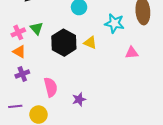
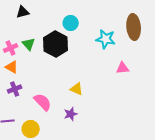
black hexagon: (64, 43) -> (56, 44), moved
yellow triangle: (90, 43) -> (77, 89), moved
pink semicircle: (51, 87) -> (43, 102), turned -30

